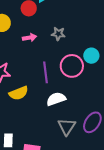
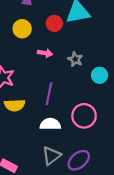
cyan circle: (91, 56) -> (100, 75), moved
pink circle: (72, 66) -> (84, 116), moved

